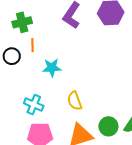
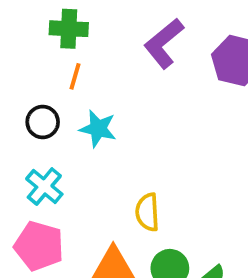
black circle: (12, 56) -> (43, 122), moved
yellow semicircle: (75, 101) -> (147, 212), moved

